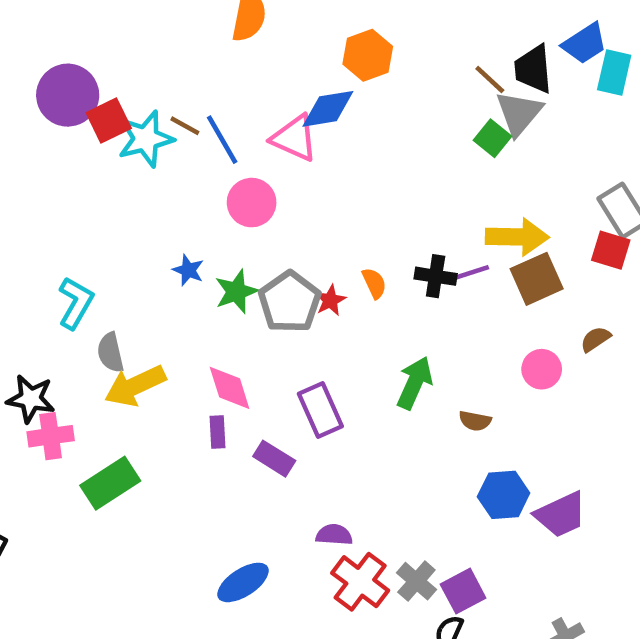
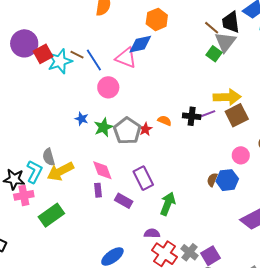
orange semicircle: (374, 283) -> (165, 121), turned -40
cyan L-shape: (76, 303) -> (34, 172), moved
green arrow: (415, 383) -> (168, 204), moved
brown semicircle: (475, 421) -> (212, 180), turned 104
blue hexagon: (504, 495) -> (227, 180), moved

